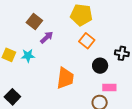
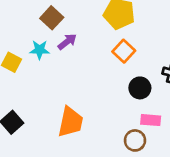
cyan star: (28, 56) -> (40, 50), moved
orange trapezoid: (65, 78) -> (70, 122), moved

